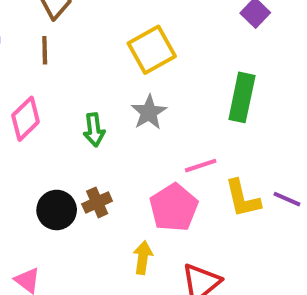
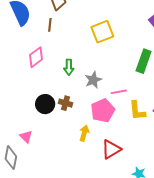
gray star: (149, 112) -> (93, 80), moved
brown cross: (97, 202) -> (65, 103), turned 32

